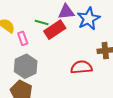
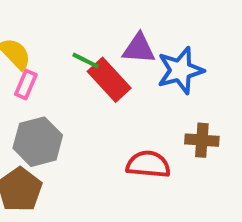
red rectangle: (55, 30) -> (109, 80), turned 70
pink rectangle: (23, 38) -> (26, 84), moved, turned 32

